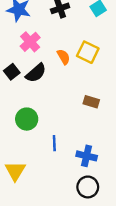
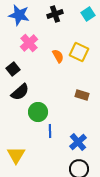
black semicircle: (36, 73) -> (20, 92), moved
green circle: (27, 119) -> (38, 112), moved
blue cross: (87, 156) -> (78, 142), turned 36

